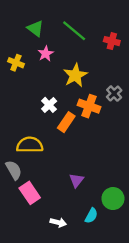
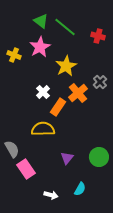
green triangle: (35, 29) -> (41, 21), moved
pink star: (46, 54) -> (40, 47), size x1.5
orange cross: (89, 106) -> (78, 93), turned 30
yellow semicircle: (30, 145) -> (43, 129), moved
green circle: (113, 199) -> (99, 157), moved

